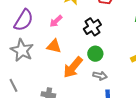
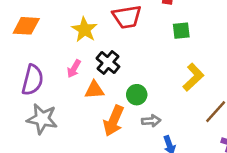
black cross: (92, 27) -> (108, 62), moved
orange triangle: (54, 46) -> (94, 90), moved

